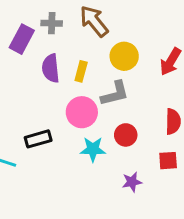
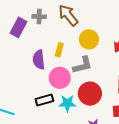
purple semicircle: (51, 68) -> (39, 60), moved
red circle: (126, 135) -> (90, 94), size x1.5
black rectangle: (38, 139) -> (44, 100), moved

